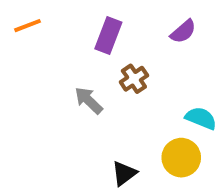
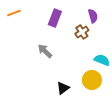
purple semicircle: (183, 31) -> (93, 16), turned -64
brown cross: (134, 79) -> (82, 32), moved

